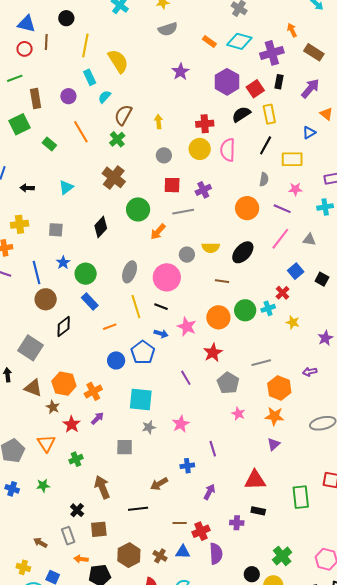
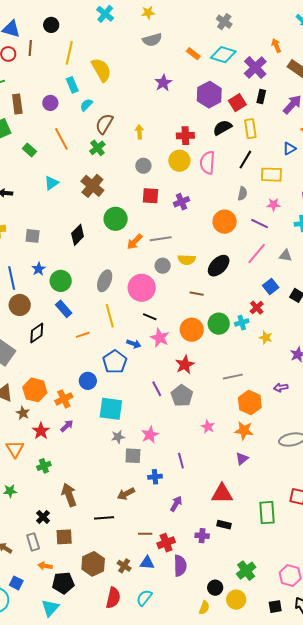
purple cross: (272, 53) -> (255, 68), turned -30
cyan triangle: (66, 187) -> (51, 183), moved
gray line: (183, 212) -> (161, 239), moved
black line: (161, 307) -> (150, 317), moved
blue circle: (116, 360) -> (88, 381), moved
gray pentagon: (228, 383) -> (182, 396), moved
gray square: (125, 447) -> (133, 456), moved

